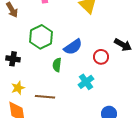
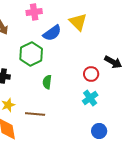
blue semicircle: (73, 47) -> (52, 33), moved
cyan cross: (86, 82) -> (90, 98), moved

